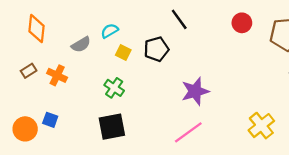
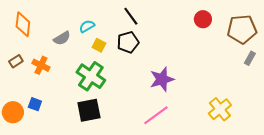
black line: (179, 19) -> (131, 16), moved
green cross: (114, 88) -> (91, 76), size x1.6

